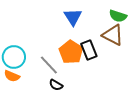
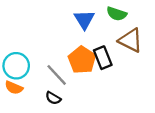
green semicircle: (118, 16) -> (117, 14), moved
black semicircle: (56, 85) -> (53, 98), moved

